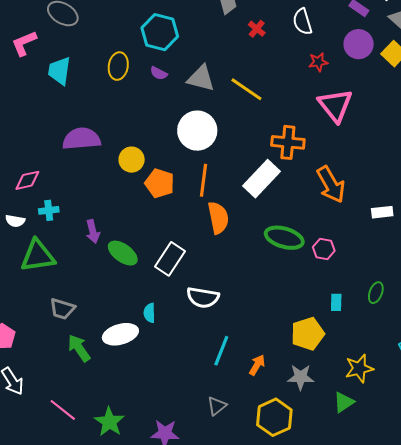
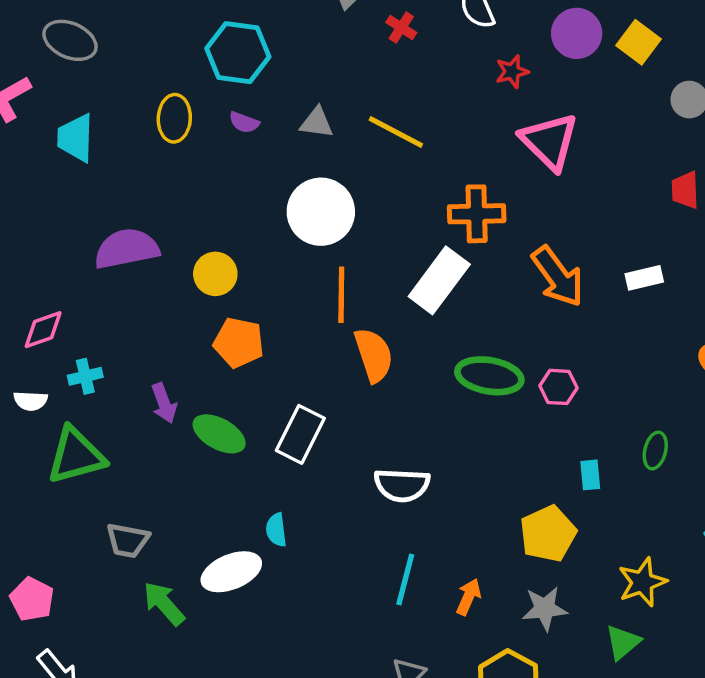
gray triangle: (201, 78) -> (317, 123), size x0.7
orange pentagon: (160, 183) -> (239, 343), moved
white rectangle: (382, 212) -> (644, 278), moved
white semicircle: (203, 297) -> (402, 485), moved

